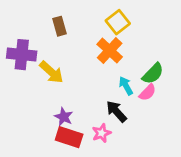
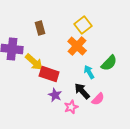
pink semicircle: (148, 92) -> (98, 99), moved
purple star: (64, 117) -> (55, 95), moved
red rectangle: (69, 137) -> (49, 74), moved

